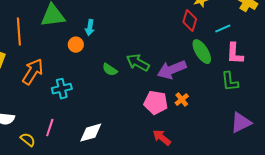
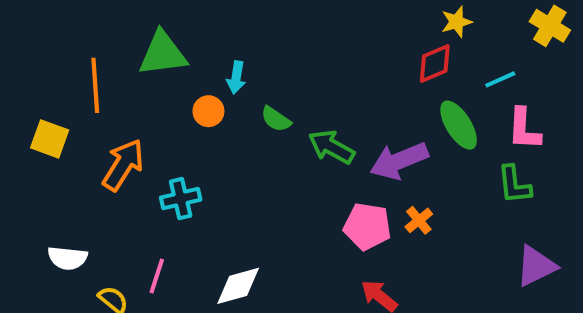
red diamond: (190, 21) -> (435, 64), turned 50
green semicircle: (110, 70) -> (276, 119), moved

